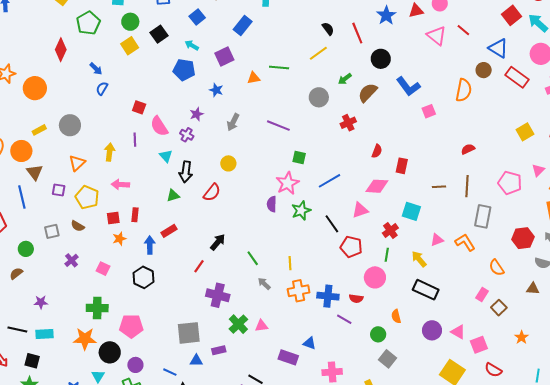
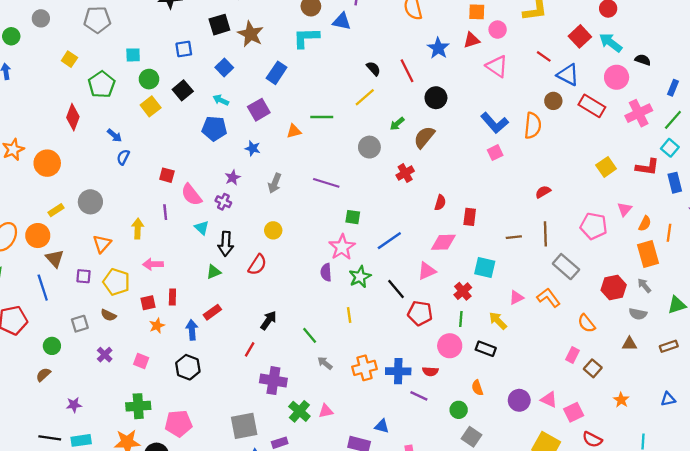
red line: (463, 30) -> (544, 56), moved
blue L-shape: (408, 86) -> (494, 123), moved
gray rectangle: (483, 216) -> (566, 267), turned -55
yellow line: (290, 263) -> (349, 315), moved
black rectangle: (426, 290) -> (486, 349), moved, size x0.7

